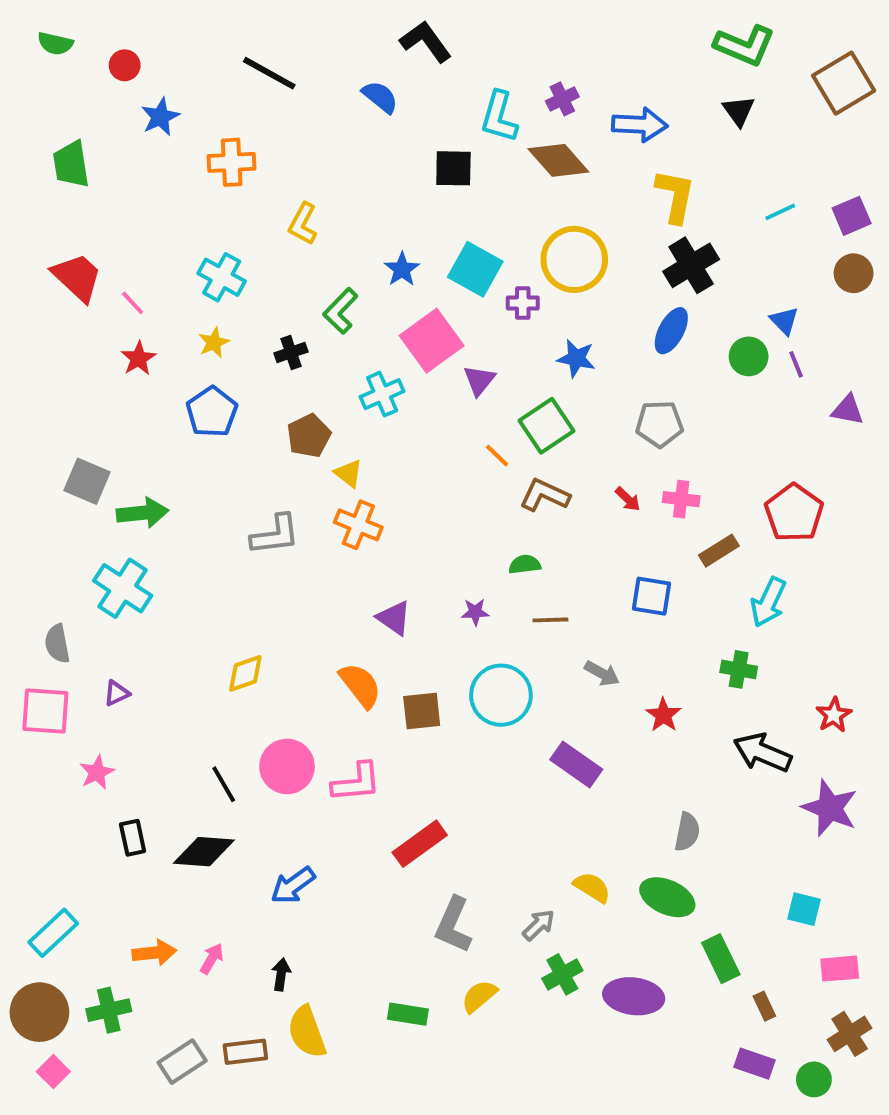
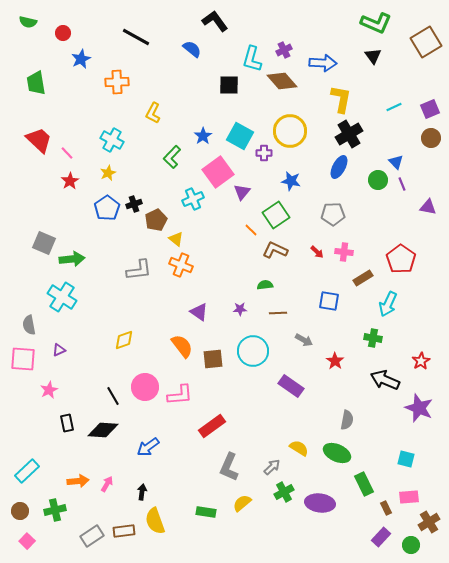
black cross: (291, 352) -> (134, 204), moved
pink rectangle: (840, 969) -> (409, 497), moved
brown circle: (39, 1012) -> (20, 511), size x0.6
purple rectangle: (754, 1064) -> (381, 537), turned -66

